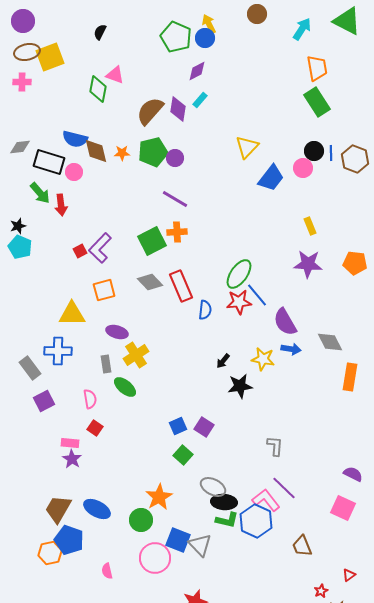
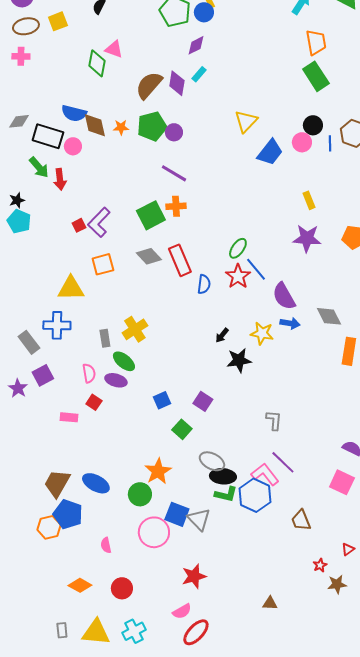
yellow square: (50, 57) -> (58, 21), moved, size x0.7
blue line: (331, 153) -> (330, 143), moved
green ellipse: (239, 274) -> (238, 248), size x0.7
red star: (239, 302) -> (238, 276), turned -30
purple ellipse: (117, 332) -> (116, 380), moved
blue square: (178, 426) -> (162, 400), moved
purple star: (72, 459) -> (18, 388), moved

